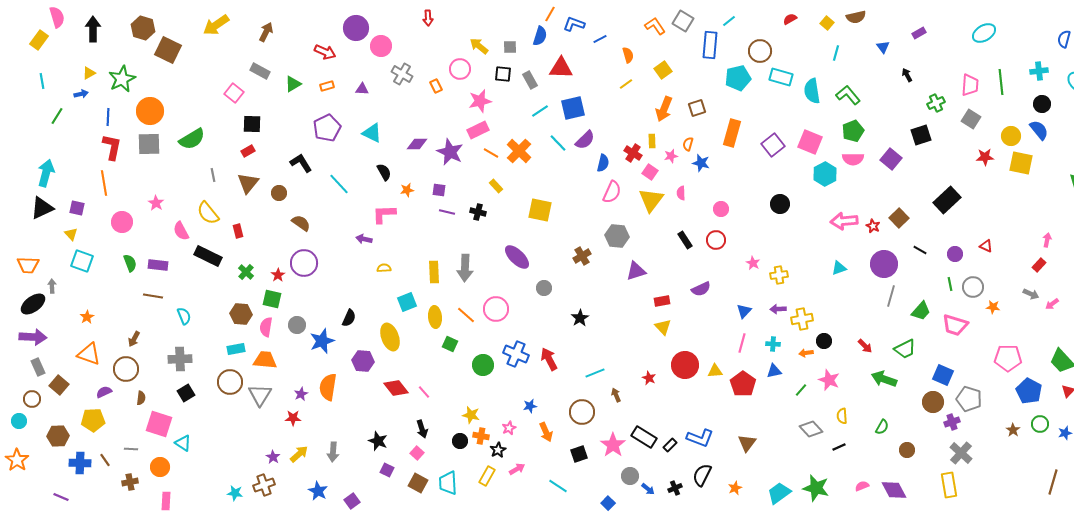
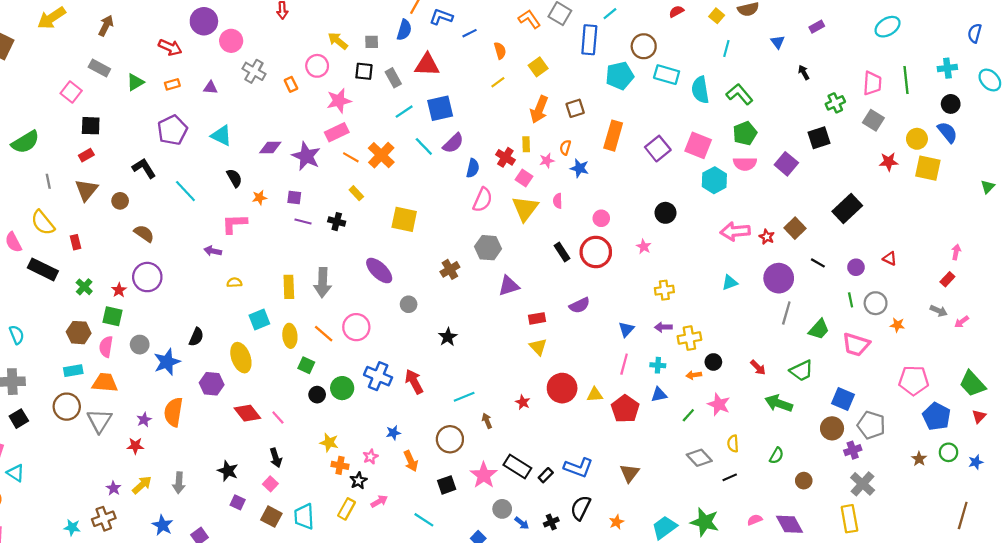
red circle: (716, 240) -> (596, 252), size x1.5
pink star: (753, 263) -> (644, 247), moved
black circle: (460, 441) -> (317, 395), moved

